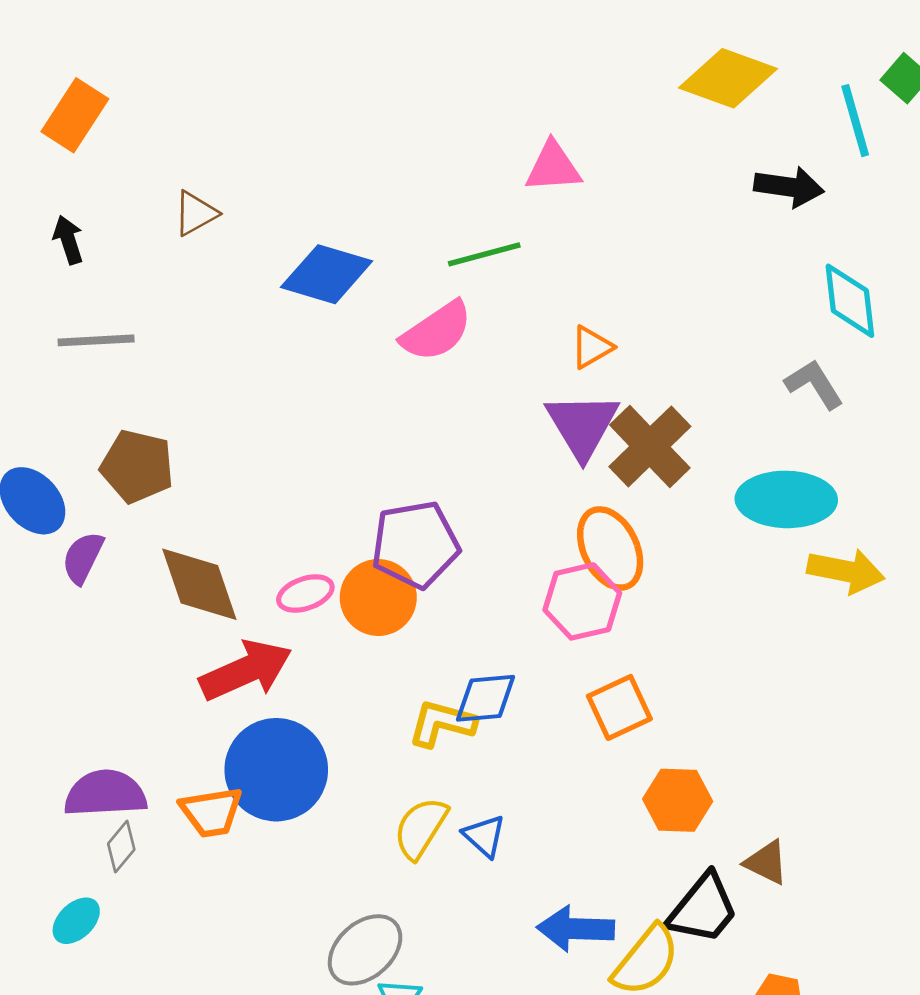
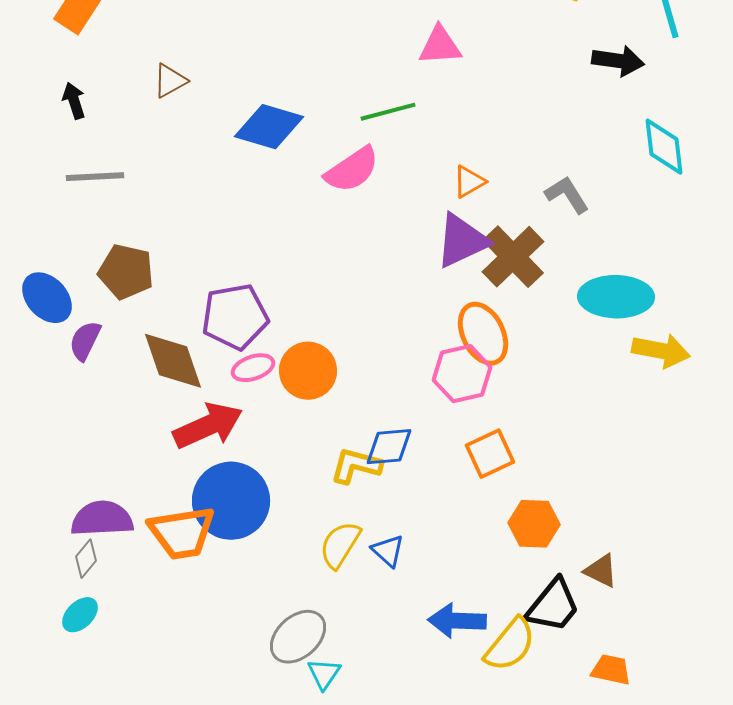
gray L-shape: (814, 384) -> (567, 195), moved
purple triangle: (582, 425) -> (462, 241), turned 36
purple pentagon: (415, 544) -> (235, 317), moved
orange trapezoid: (211, 812) -> (182, 533), size x1.4
gray diamond: (121, 847) -> (86, 559), moved

